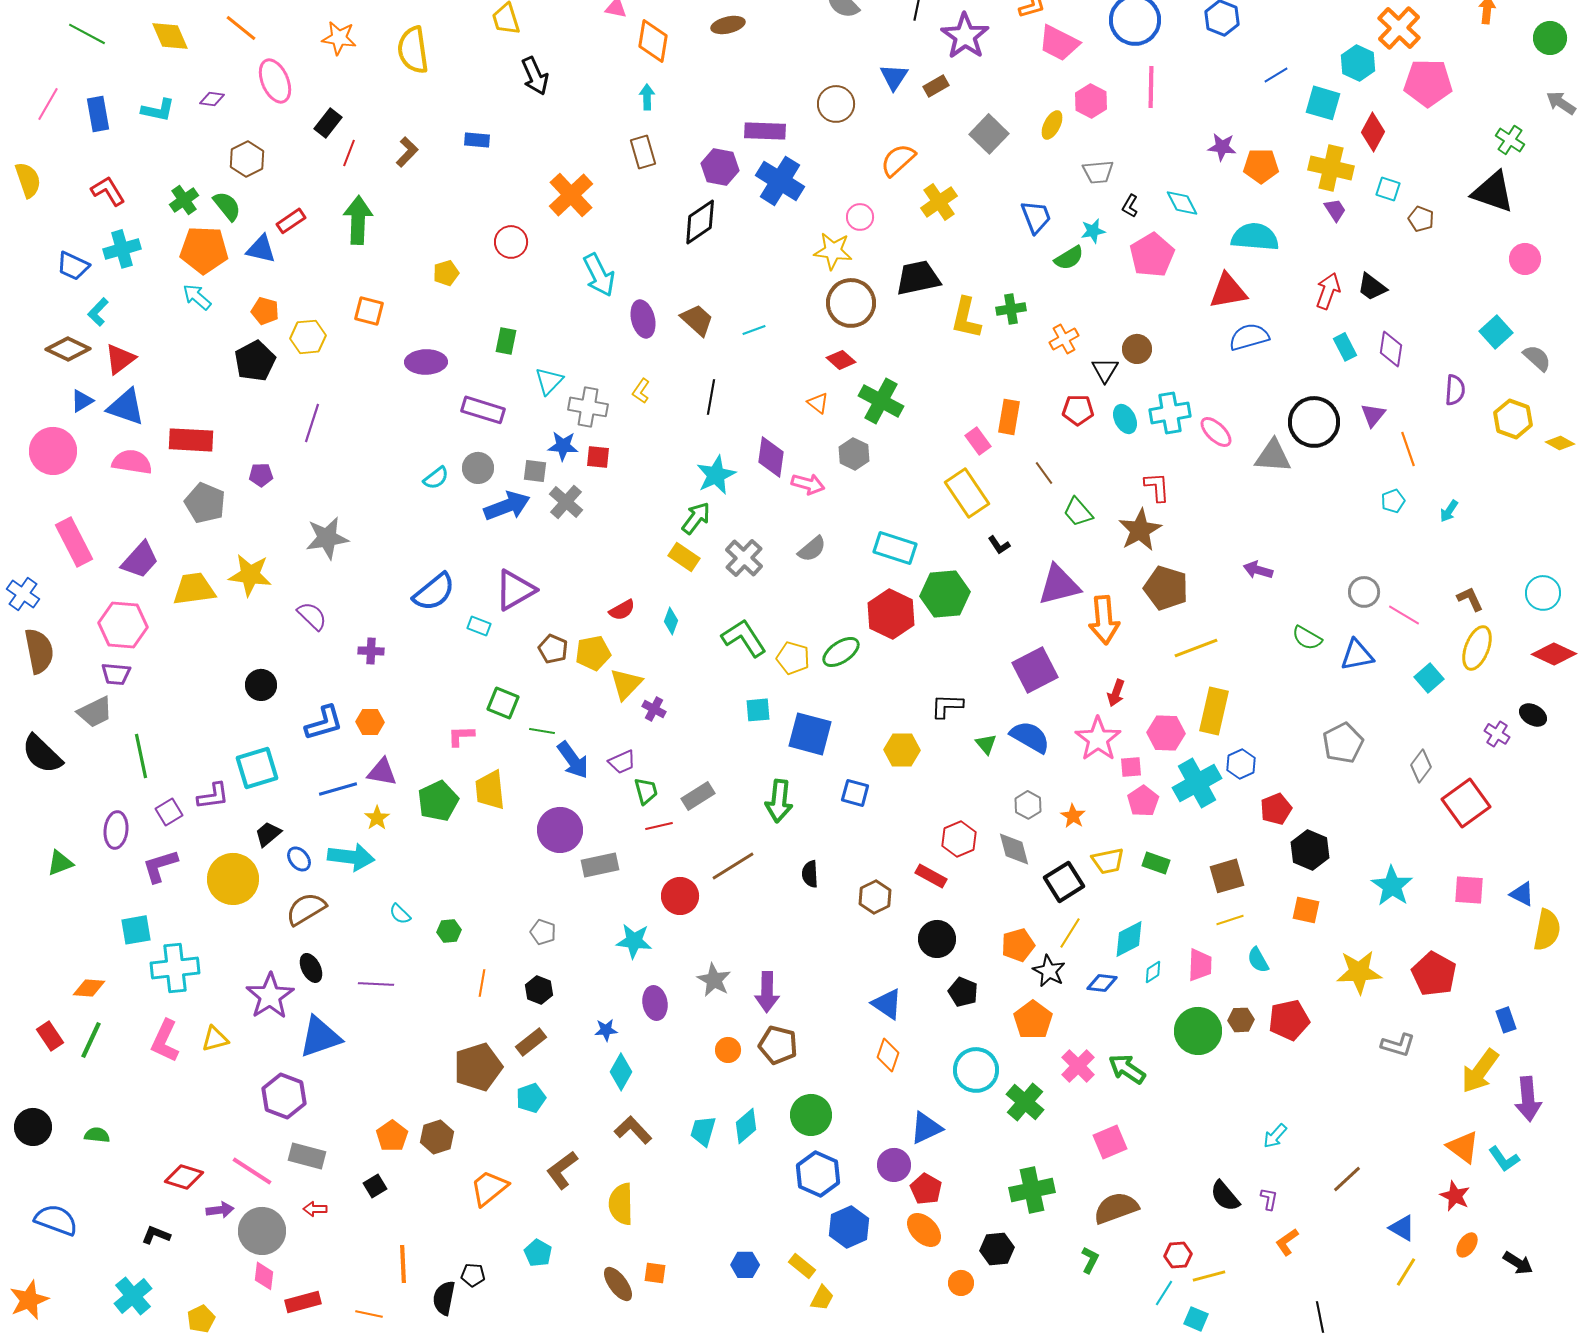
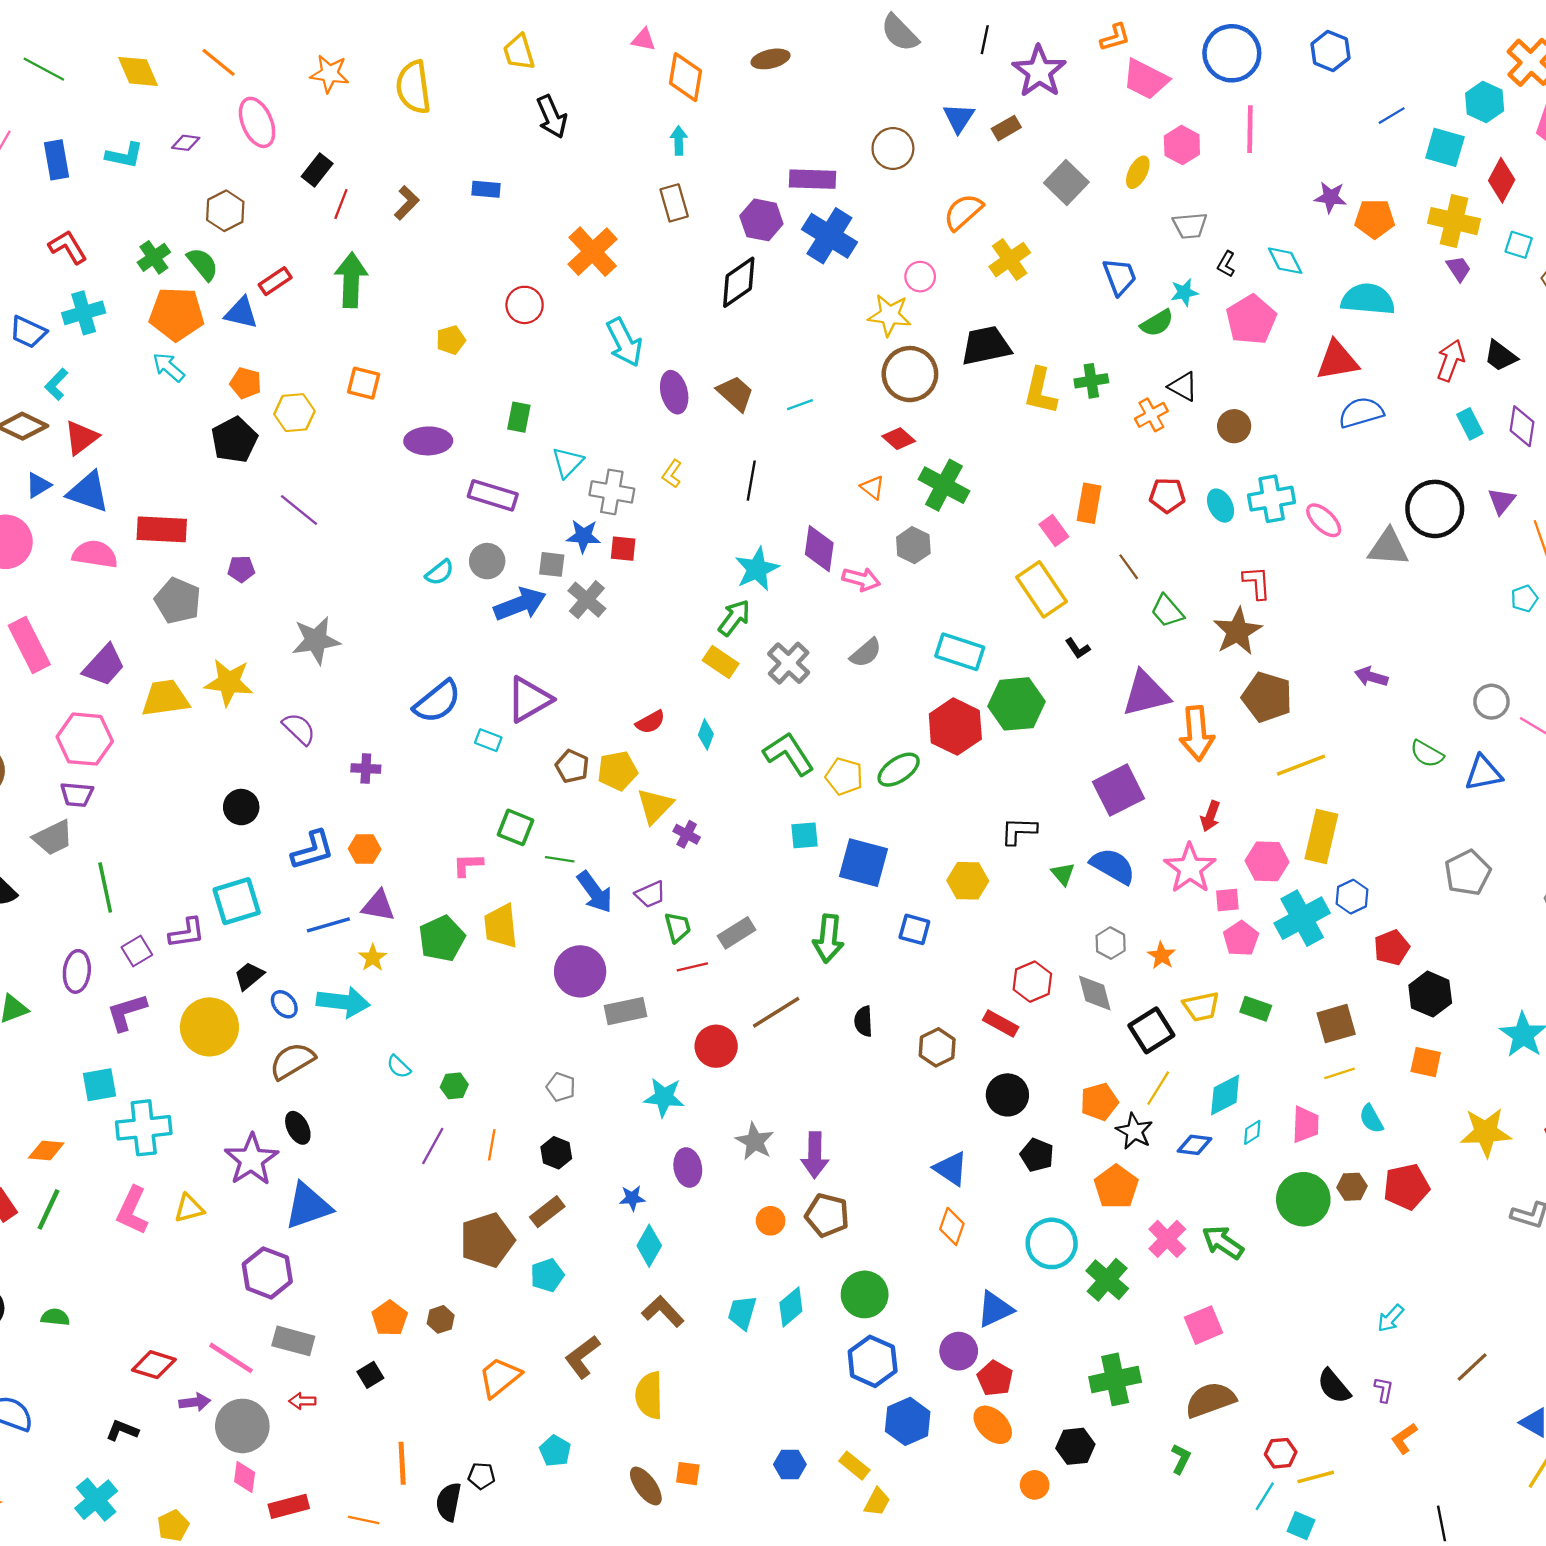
black triangle: (1105, 370) -> (1183, 387), moved, turned -32
purple line: (312, 423) -> (299, 510), turned -69
purple line: (376, 984) -> (433, 1146), moved, turned -64
brown hexagon: (437, 1137) -> (441, 1319), size x0.7

